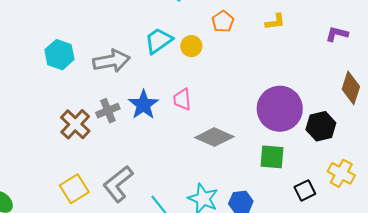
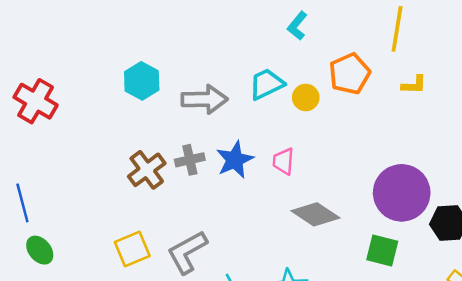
orange pentagon: (223, 21) -> (350, 74), size x1.5

